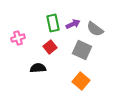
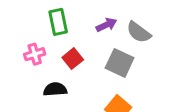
green rectangle: (53, 23) -> (58, 22), moved
pink cross: (18, 38) -> (35, 54), moved

